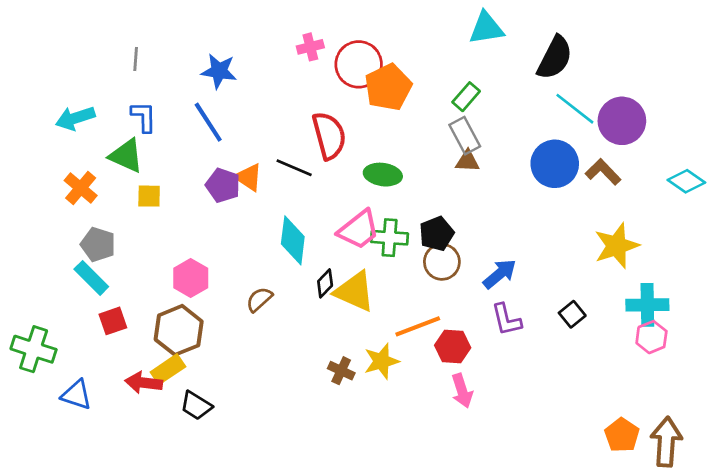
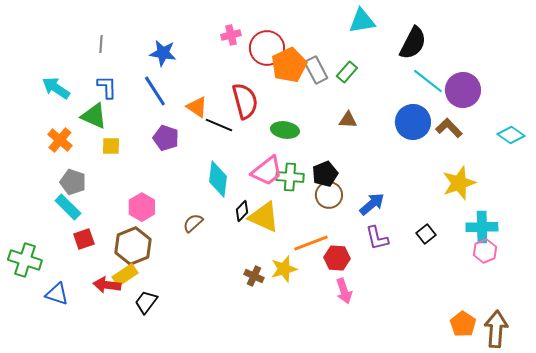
cyan arrow: (75, 118) -> (56, 88), turned 52
gray rectangle: (465, 136) -> (316, 70), moved
orange triangle: (248, 177) -> (197, 107), moved
black trapezoid: (196, 406) -> (146, 302), turned 95

